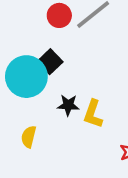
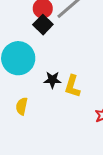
black square: (50, 62) -> (43, 25), moved

